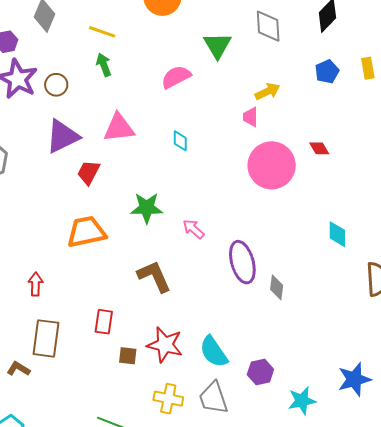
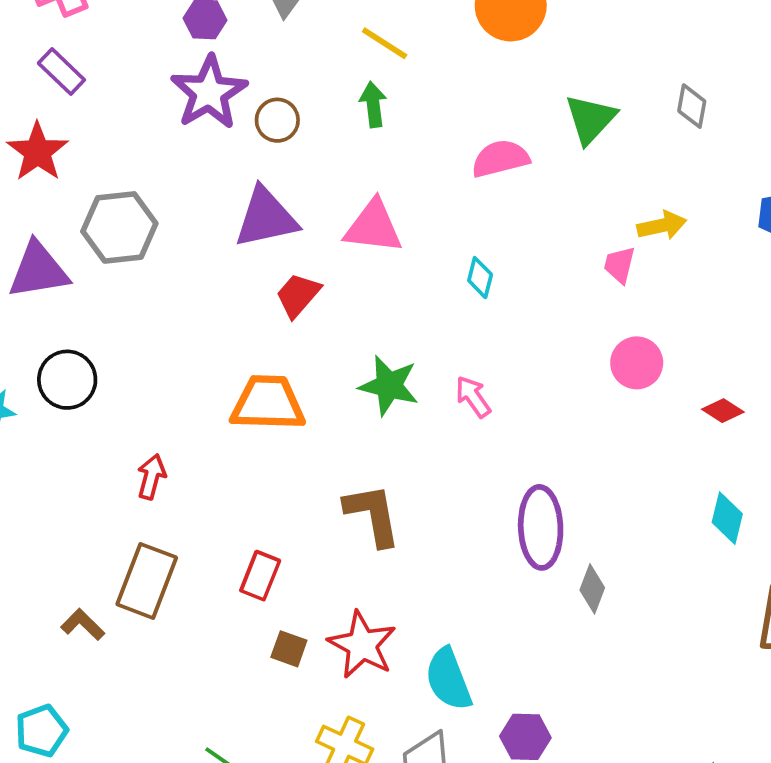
gray diamond: (268, 26) -> (692, 106), size x0.7
red diamond: (319, 148) -> (723, 411), moved, turned -40
pink circle: (272, 165) -> (637, 363), size x0.6
pink arrow: (193, 229) -> (473, 397), moved

